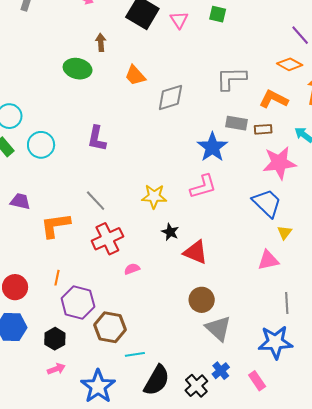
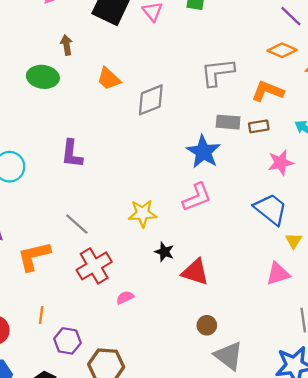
pink star: (279, 163) -> (281, 163), size x0.7
brown circle: (202, 300) -> (207, 325), size x0.7
purple hexagon: (78, 302) -> (67, 341), size x0.7

